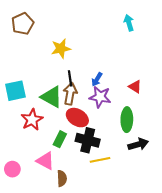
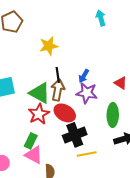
cyan arrow: (129, 23) -> (101, 18), moved
red star: (32, 120) -> (39, 114), moved
green rectangle: (60, 139) -> (31, 141), moved
black cross: (88, 140) -> (75, 135), turned -35

